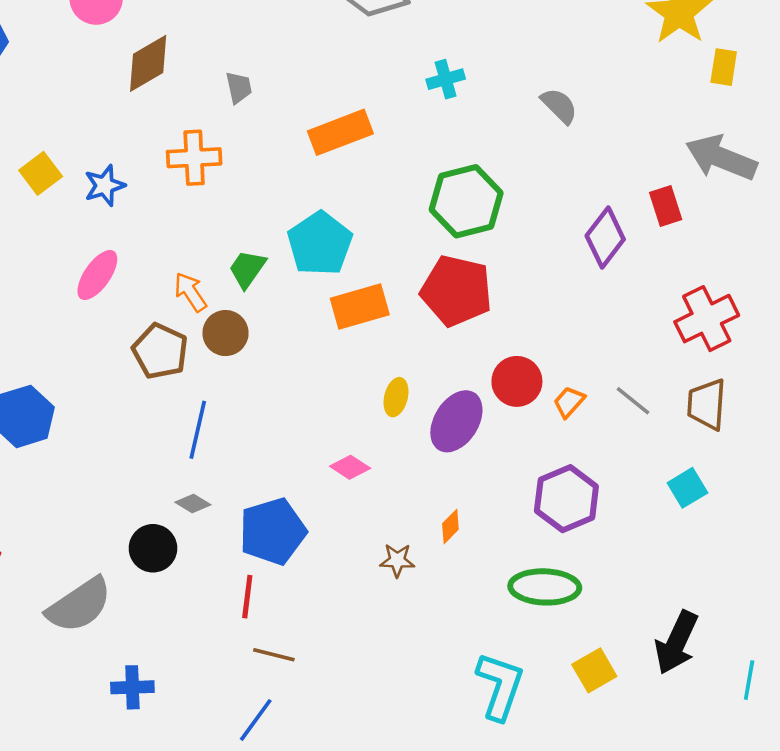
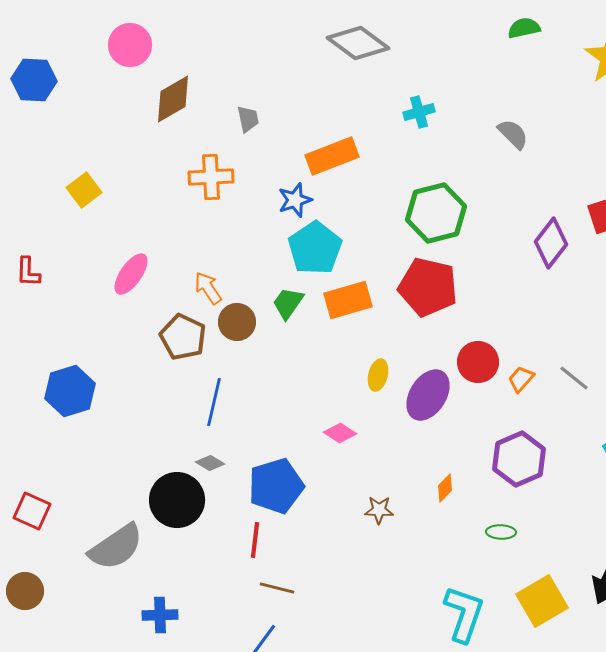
blue star: (105, 186) -> (295, 200), moved
green trapezoid: (247, 269) -> (288, 303), moved
orange diamond: (450, 526) -> (445, 488), moved
black circle: (153, 548) -> (177, 500), size x1.4
green ellipse: (545, 587) -> (501, 532), size x0.5
yellow square: (594, 670) -> (542, 601), size x1.4

